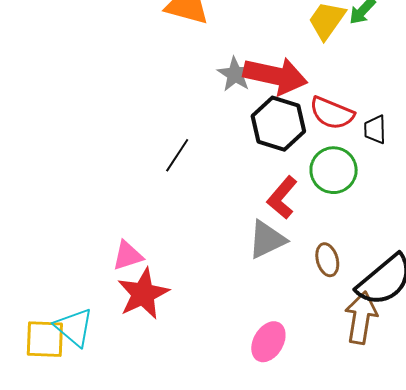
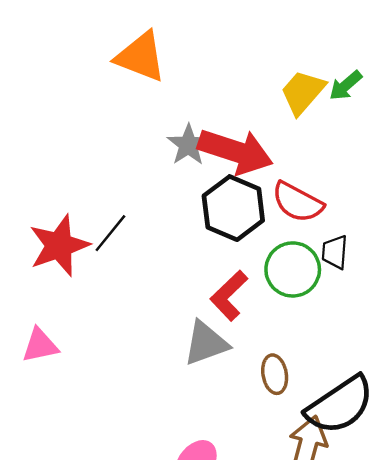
black trapezoid: (375, 129) -> (335, 252), moved
red star: (143, 294) -> (59, 246), moved

